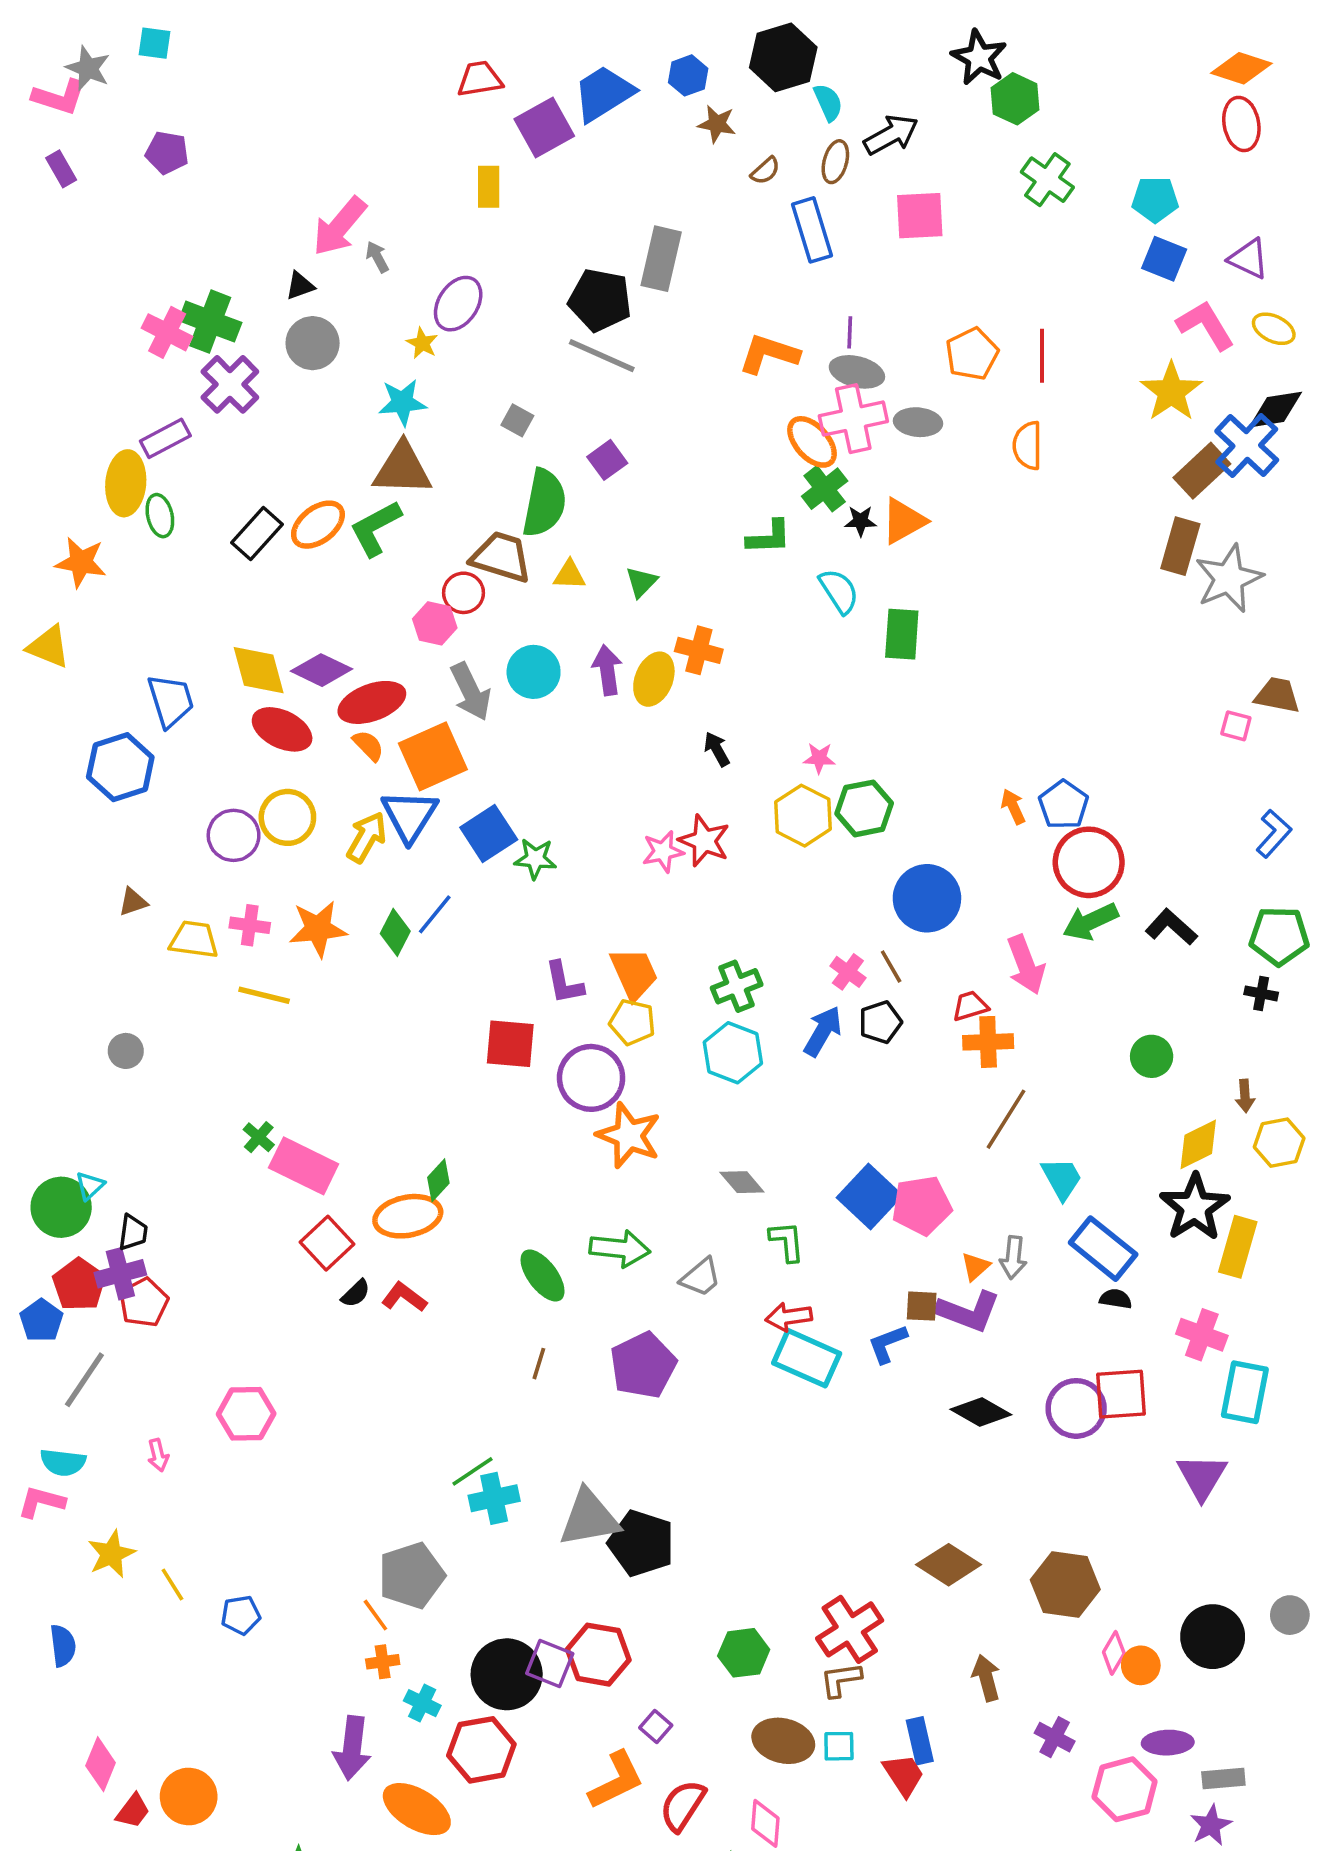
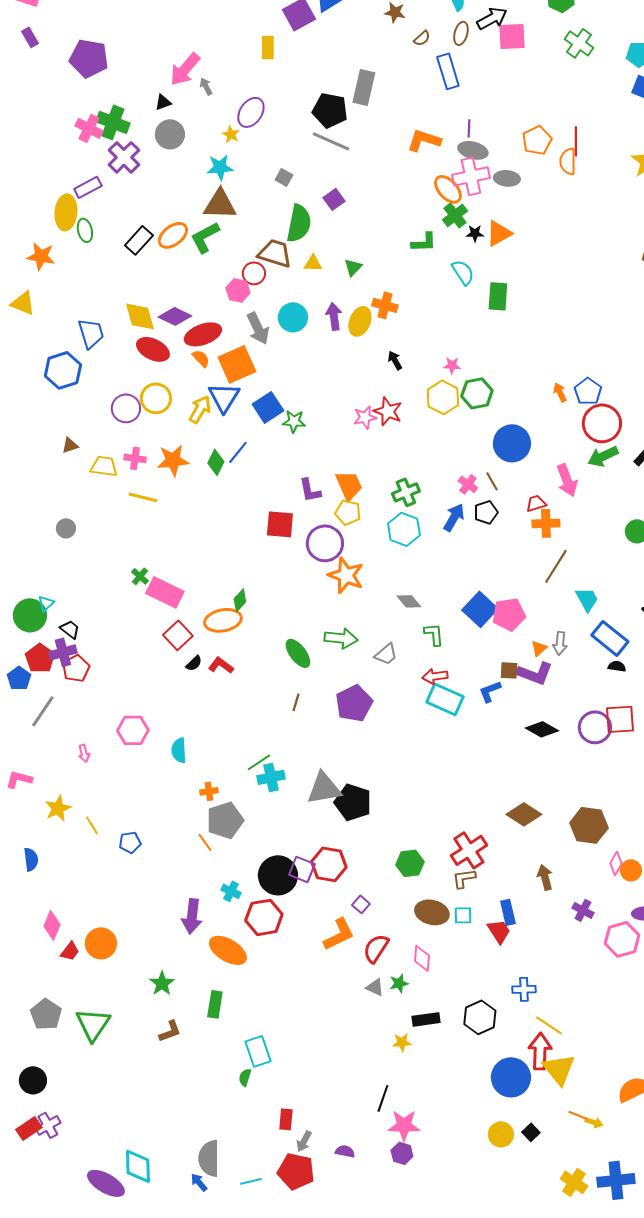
purple pentagon: (167, 153) -> (89, 58), moved, size x1.6
pink square: (920, 216) -> (512, 36), moved
orange semicircle: (1028, 446) -> (568, 161), moved
black trapezoid: (133, 1232) -> (70, 629), turned -60
cyan semicircle: (63, 1462) -> (179, 750), moved, turned 80
orange cross: (383, 1662) -> (209, 791), moved

